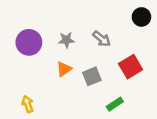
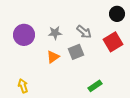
red square: (131, 67) -> (113, 42), moved
gray square: (92, 76) -> (76, 52), moved

